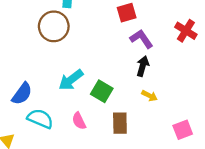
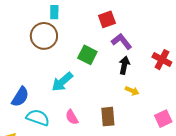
red cross: (186, 31) -> (162, 60), moved
green square: (102, 91) -> (87, 55), moved

